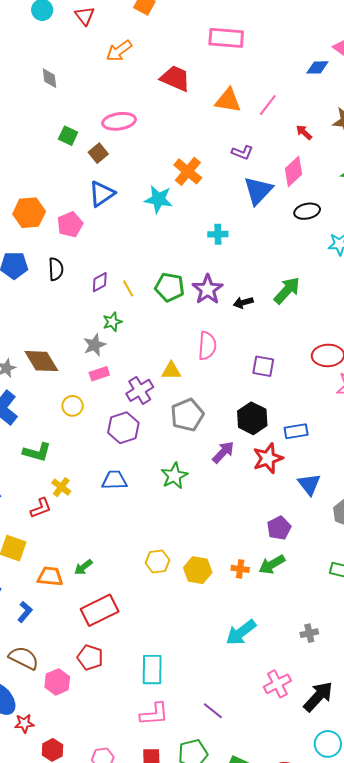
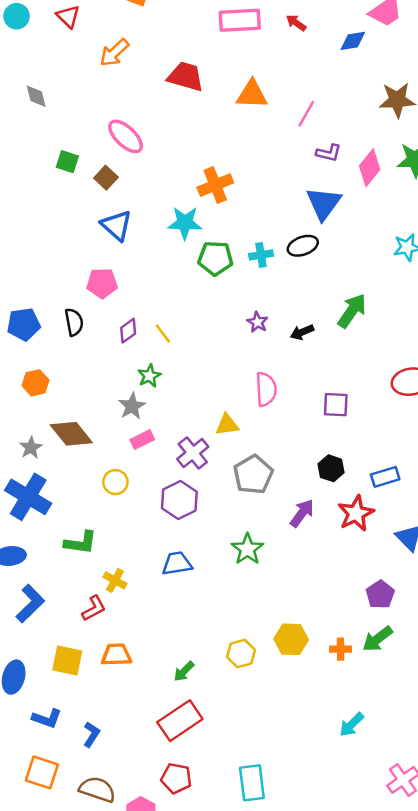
pink line: (268, 105) -> (306, 114), moved
pink ellipse: (119, 121) -> (126, 136), turned 60
red arrow: (304, 132) -> (296, 23), moved
purple L-shape: (242, 152) -> (329, 153), moved
orange cross: (188, 171) -> (215, 185), turned 36
pink diamond: (293, 171) -> (370, 168), moved
blue triangle: (258, 190) -> (324, 203), moved
blue triangle: (102, 194) -> (116, 225), turned -36
black ellipse: (307, 211) -> (303, 246), moved
orange hexagon: (29, 213) -> (36, 383), moved, size x0.7
pink pentagon: (70, 224) -> (102, 283), moved, turned 30
green pentagon: (170, 287) -> (215, 258), moved
purple star: (208, 289) -> (257, 322), size x0.6
black hexagon: (252, 418) -> (331, 468), size x0.7
green arrow: (83, 567) -> (184, 671), moved
yellow hexagon: (198, 570) -> (291, 639), moved
orange trapezoid: (50, 576) -> (116, 655), moved
cyan arrow: (241, 632) -> (352, 725), size x0.7

